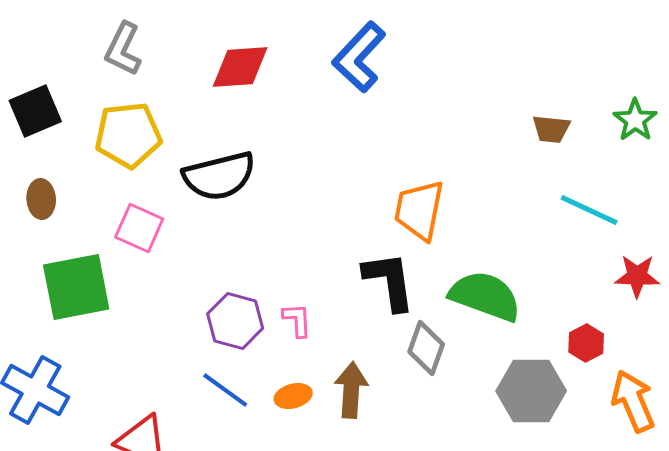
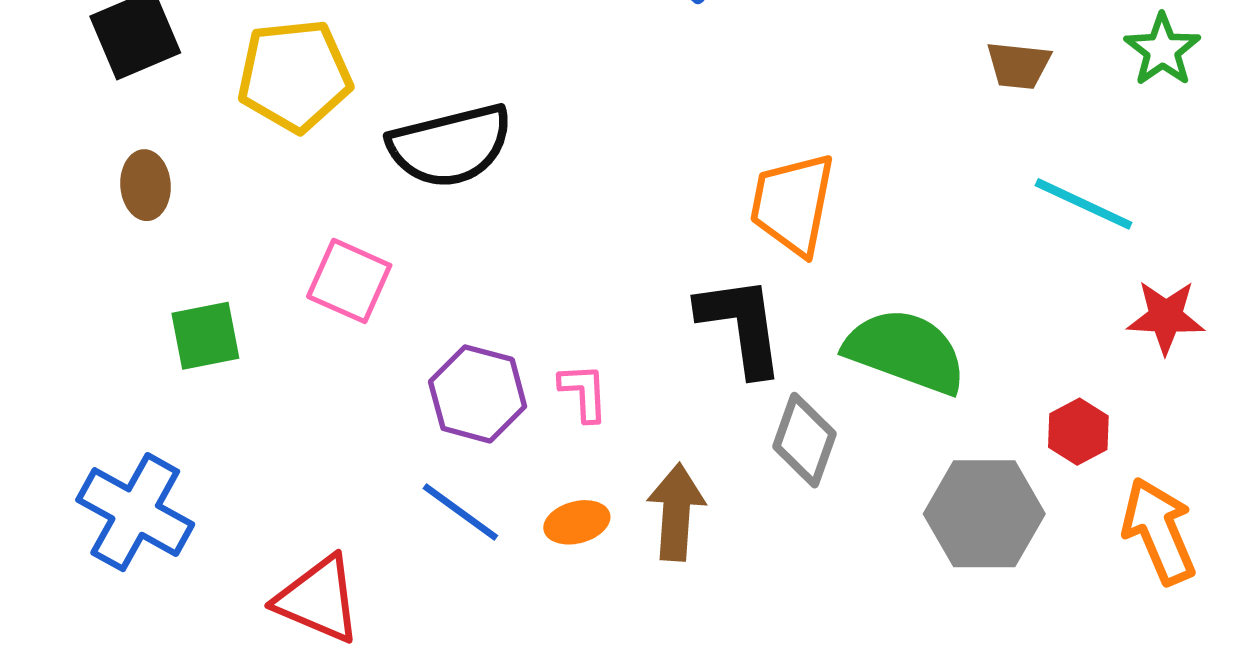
pink square: (139, 228) -> (349, 281), moved
green square: (76, 287) -> (205, 336), size x0.6

